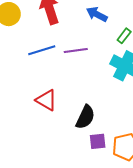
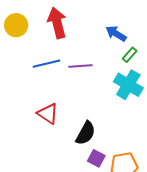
blue arrow: (97, 14) -> (116, 34), moved
purple square: (98, 141) -> (96, 158), turned 30

